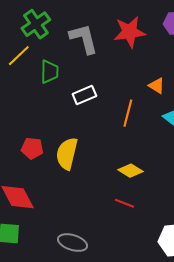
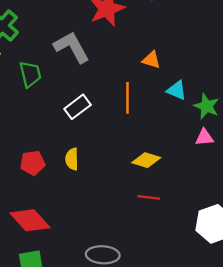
gray L-shape: (84, 39) -> (72, 47), moved
white rectangle: (84, 95) -> (78, 107), moved
yellow semicircle: (67, 154) -> (72, 159), size x0.6

